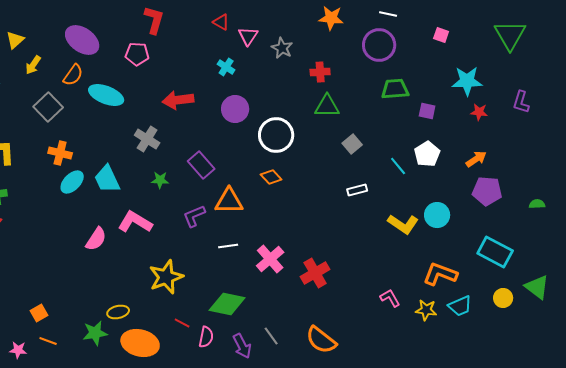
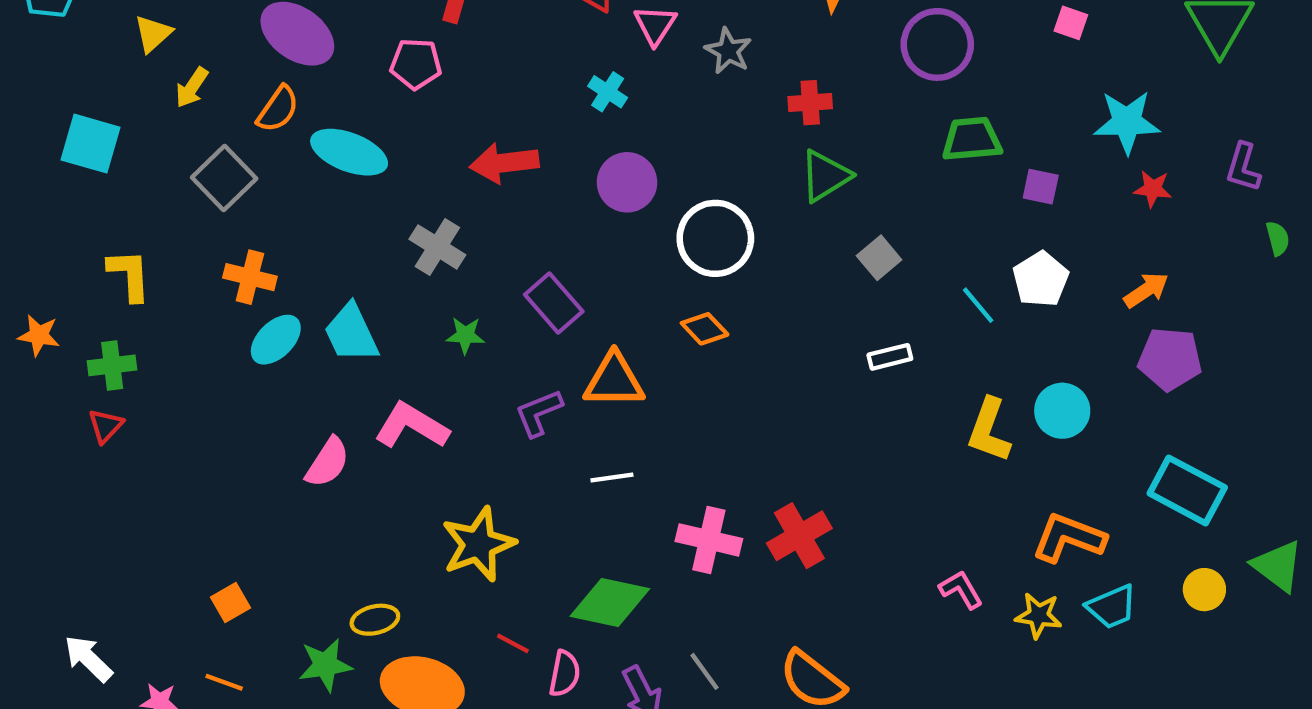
green triangle: (327, 106) -> (825, 176), turned -32
green semicircle: (537, 204) -> (1278, 238), moved, turned 77
yellow L-shape: (403, 224) -> (989, 430), turned 76
pink cross: (270, 259) -> (709, 540), moved, turned -36
orange square: (39, 313) -> (231, 602), moved

